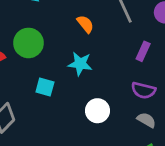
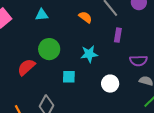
orange semicircle: (85, 24) -> (85, 17), moved
purple rectangle: (143, 51) -> (118, 35), moved

